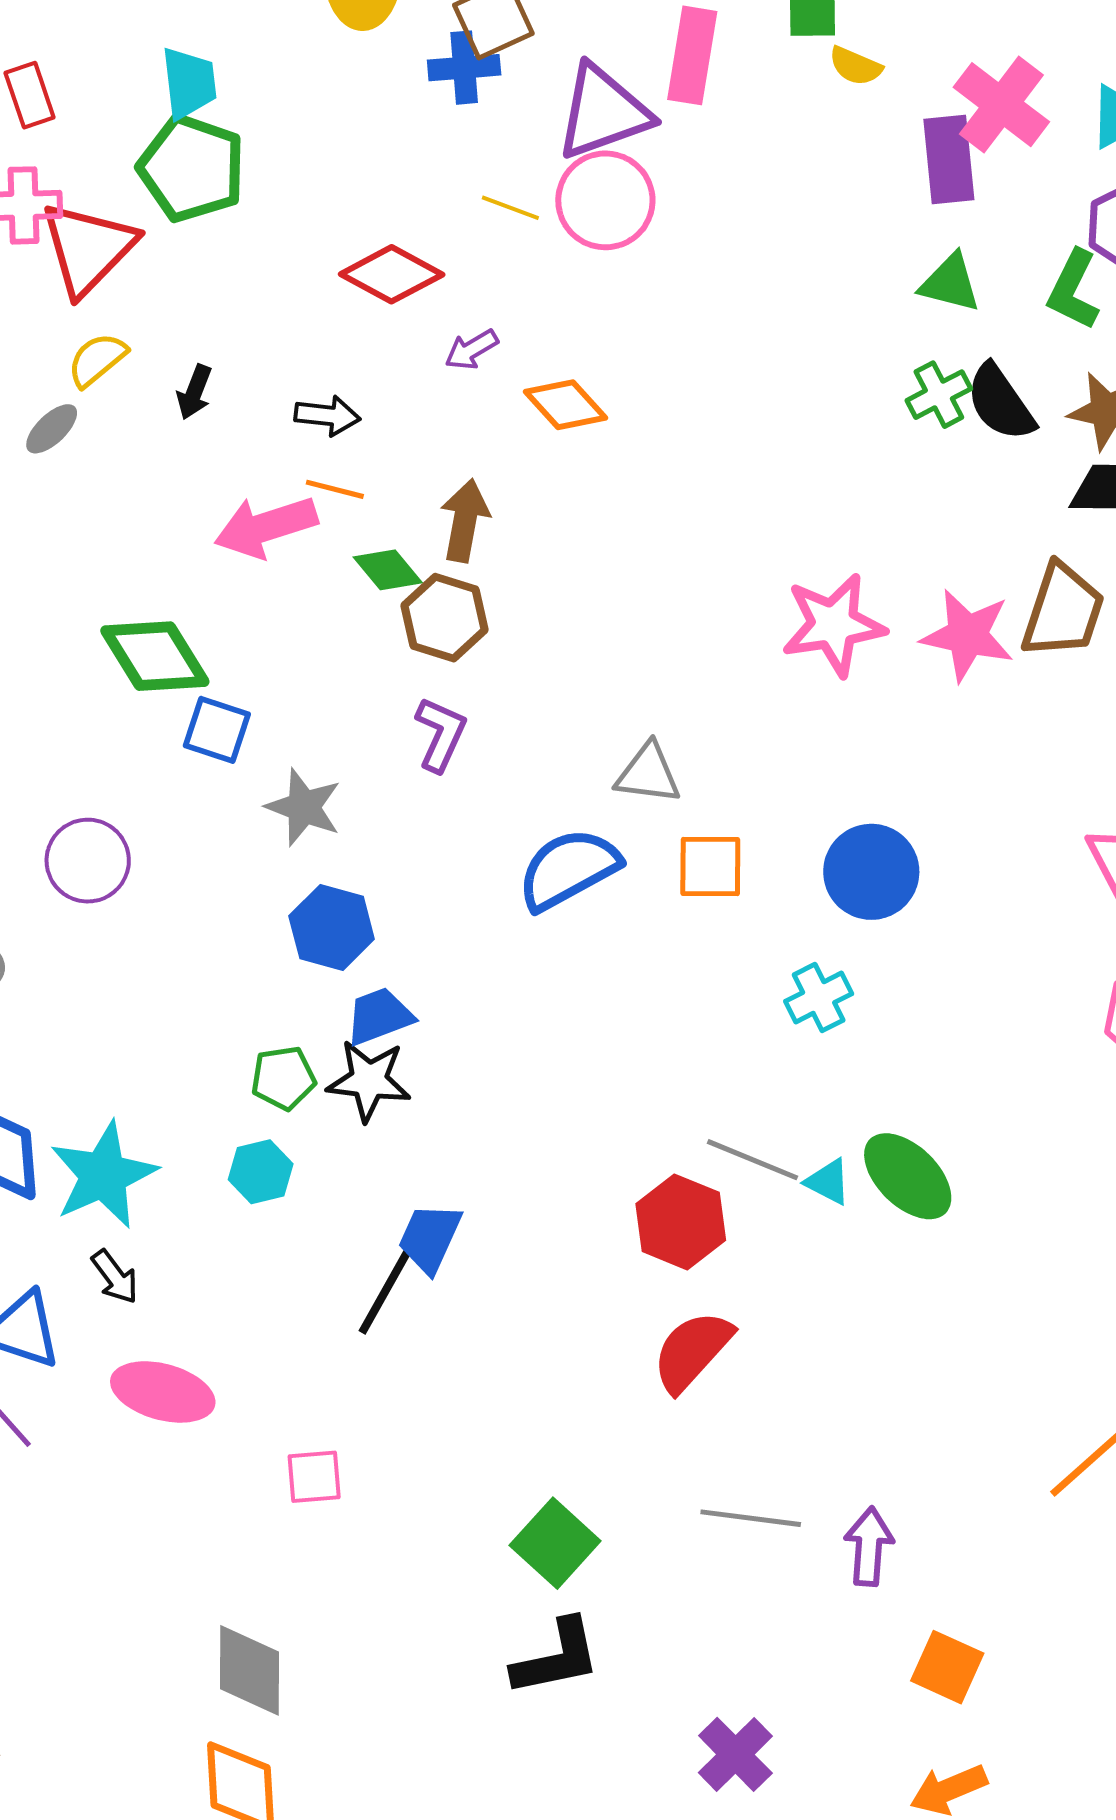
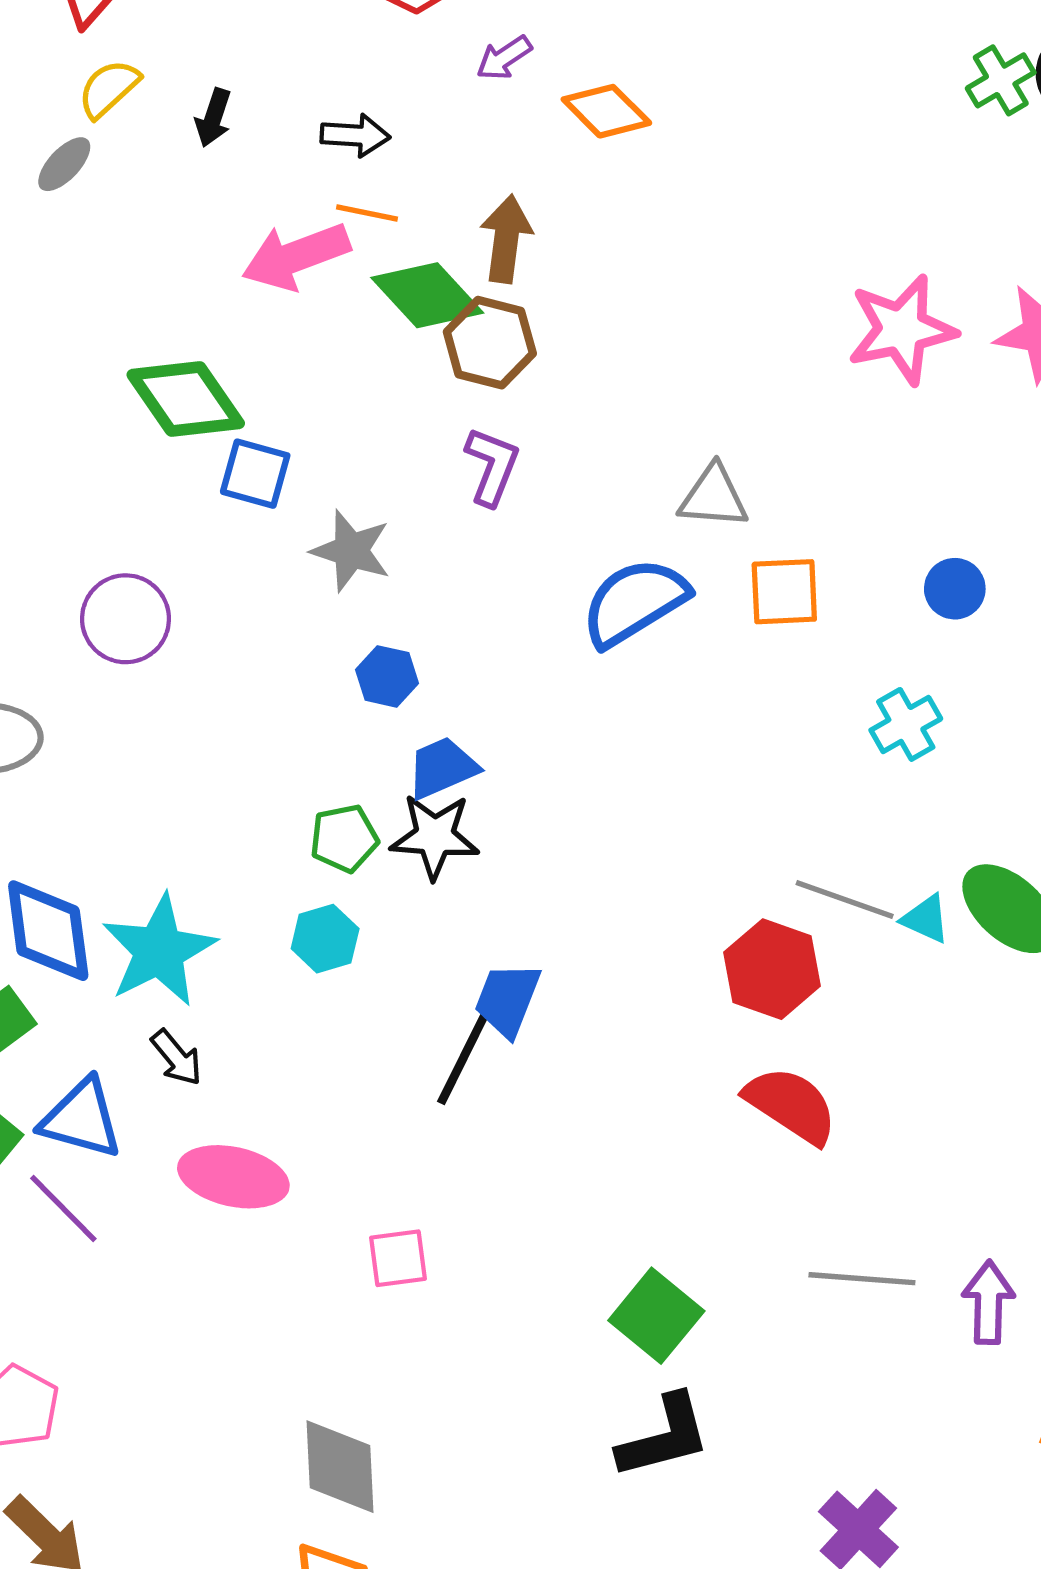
green diamond: (388, 570) -> (427, 295), size x1.5
blue circle: (871, 872) -> (955, 589), size x0.6
blue hexagon: (332, 927) -> (387, 676), size x0.7
red semicircle: (692, 1351) -> (791, 1105), turned 84

